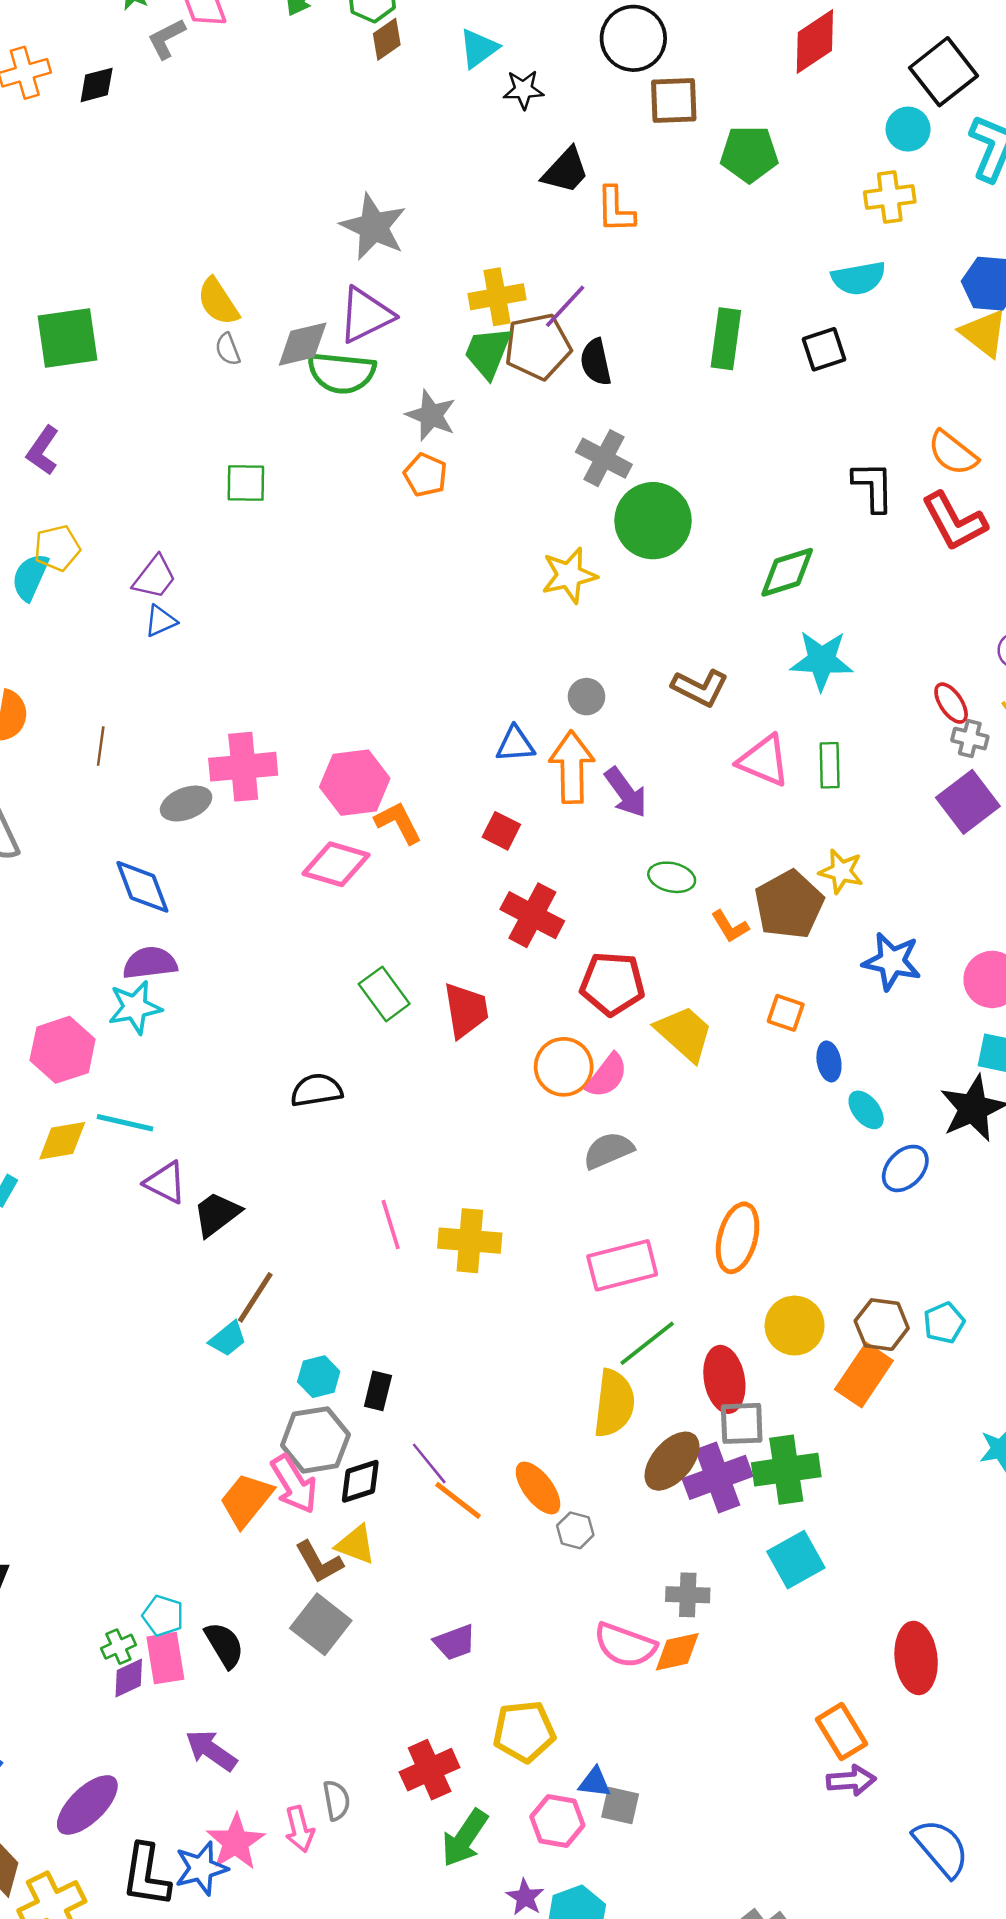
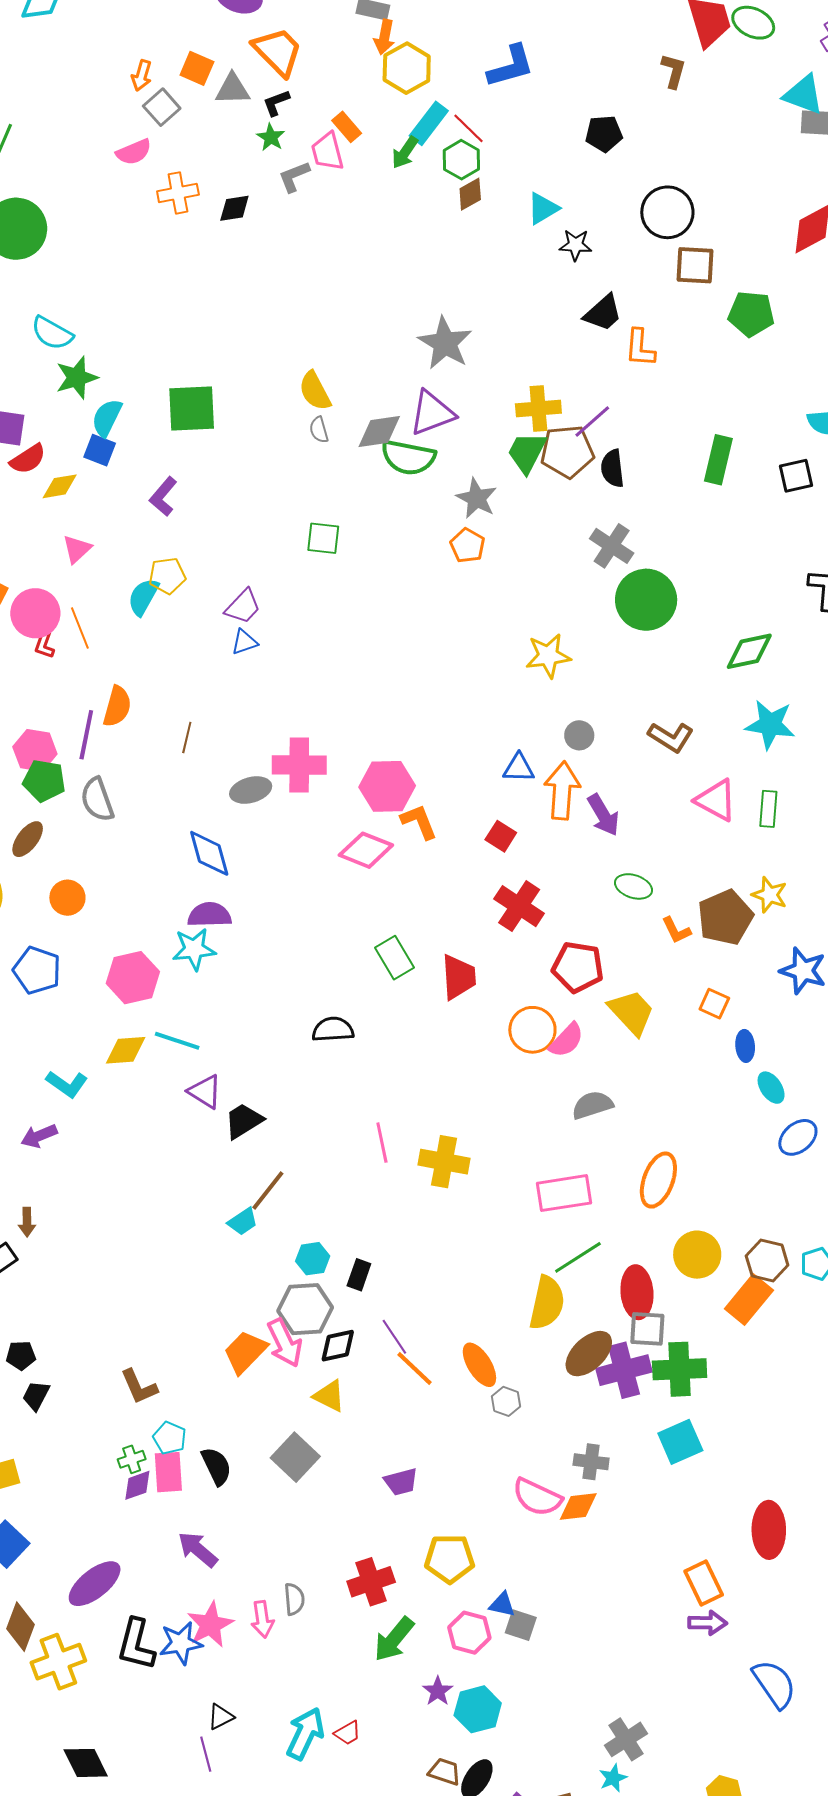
yellow star: (569, 575) -> (548, 656), moved
gray semicircle: (608, 1150) -> (592, 1105), moved
brown L-shape: (319, 1562) -> (139, 1387), moved

